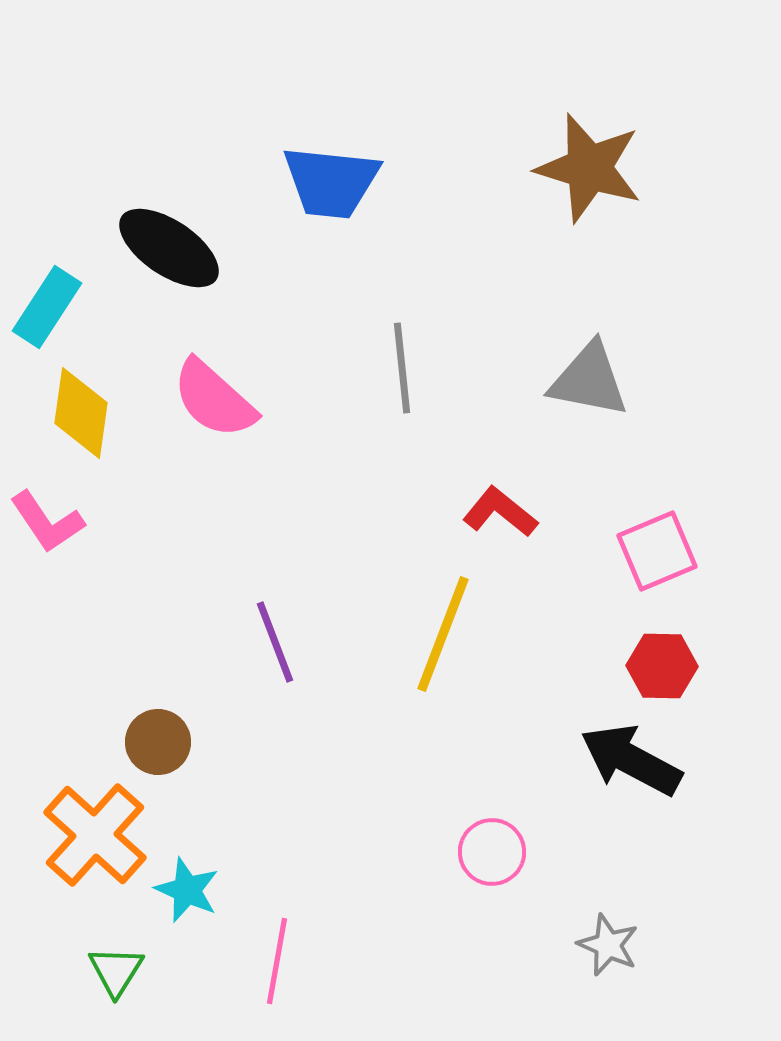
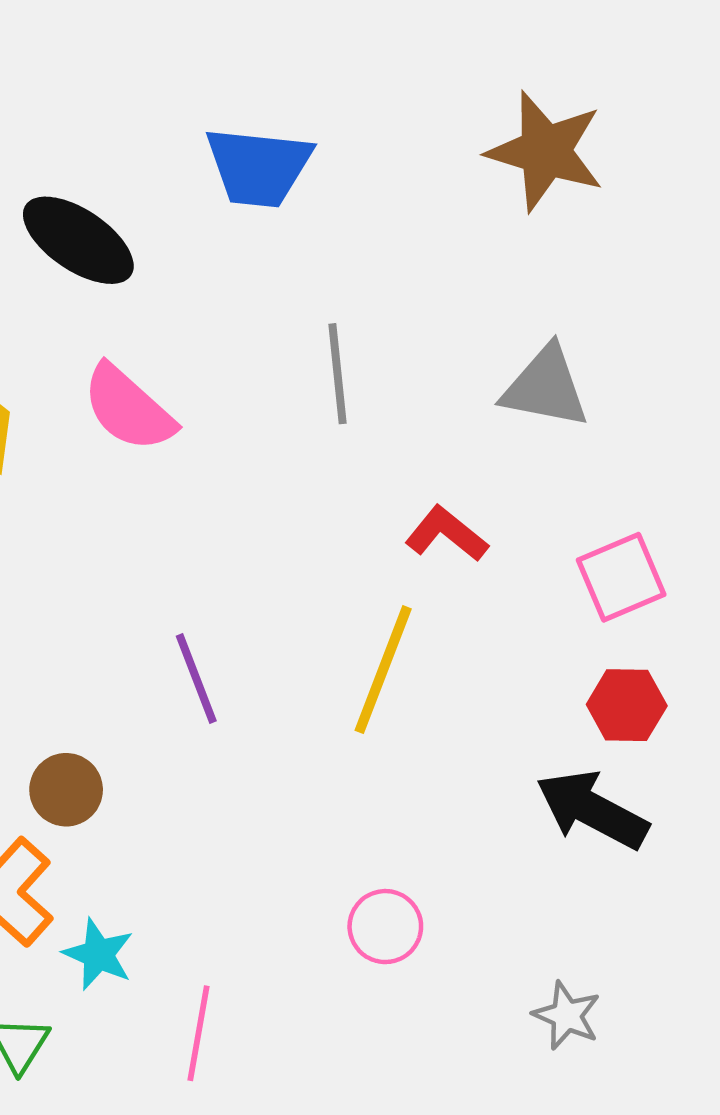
pink circle: (492, 852) -> (385, 927), moved

